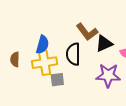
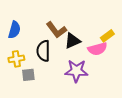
blue semicircle: (42, 45) -> (14, 30), moved
yellow cross: (45, 63) -> (16, 59), size x0.7

